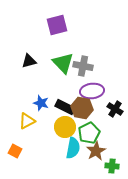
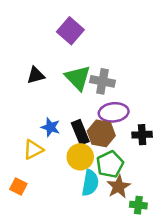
purple square: (57, 25) -> (70, 31), turned -35
black rectangle: (65, 107) -> (80, 132), turned 42
black cross: (115, 109) -> (142, 135), turned -35

